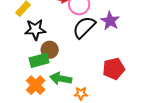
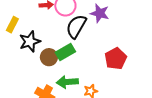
green rectangle: (39, 60) -> (65, 52), moved

